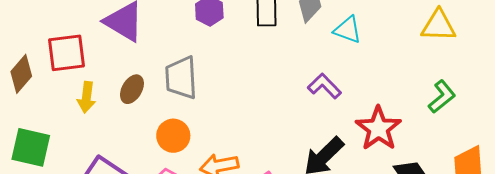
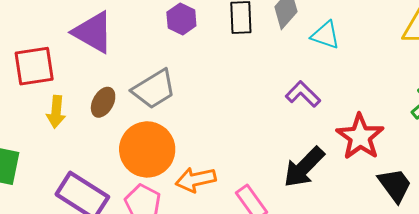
gray trapezoid: (181, 78) -> (154, 89), turned -117
orange circle: (173, 136) -> (147, 149), size x1.6

